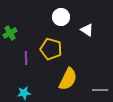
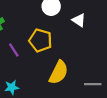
purple line: (26, 58) -> (14, 50), turned -32

